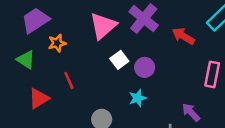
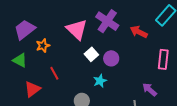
pink triangle: (103, 26) -> (77, 29), turned -30
cyan star: (138, 98) -> (100, 81), moved

